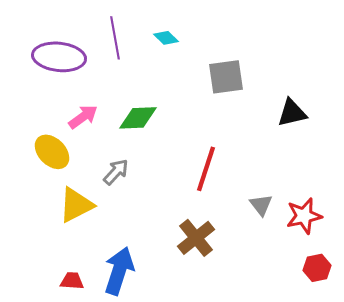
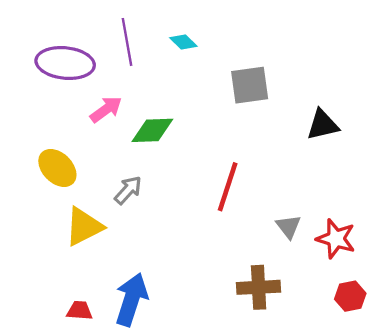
pink arrow: (83, 117) -> (106, 109), moved
red star: (304, 216) -> (336, 239), turned 30
brown cross: (196, 238) -> (259, 287), moved, turned 36

